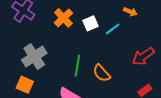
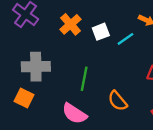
gray cross: (34, 56) -> (36, 67), turned 30
orange semicircle: (102, 73) -> (118, 101), moved

